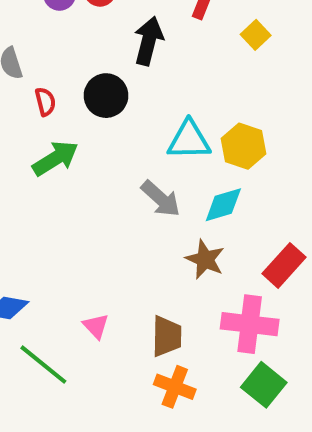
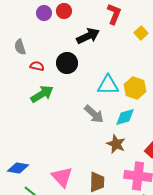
black arrow: (148, 41) -> (88, 36), turned 50
red semicircle: (45, 102) -> (37, 66), turned -64
pink triangle: (96, 326) -> (62, 177), size x1.6

